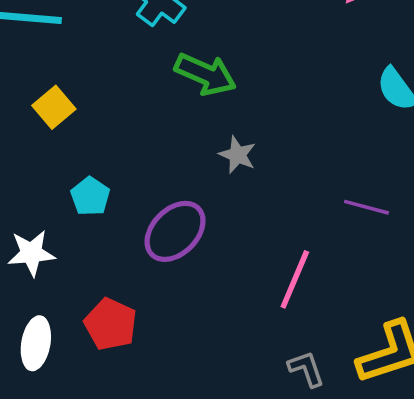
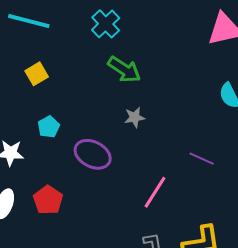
gray star: (237, 155) -> (135, 117), turned 30
purple ellipse: (175, 231) -> (93, 154), turned 63

